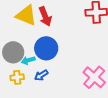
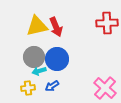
yellow triangle: (26, 15) -> (37, 26), turned -35
gray circle: (13, 52) -> (34, 57), moved

